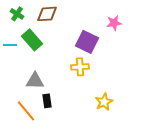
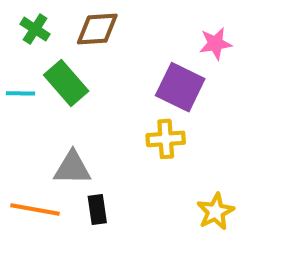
pink star: (114, 23) -> (215, 44), moved
orange line: (26, 111) -> (35, 209), moved, turned -40

